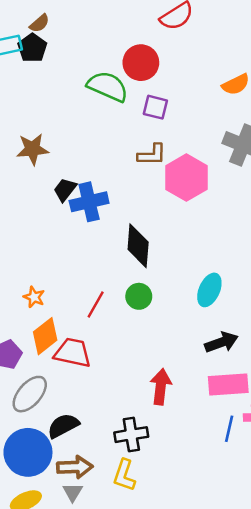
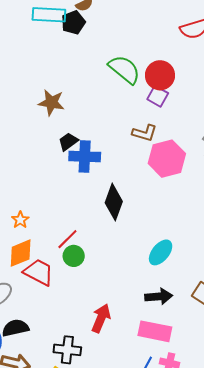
red circle: (141, 63) -> (160, 75), moved
green circle: (139, 296) -> (74, 256), moved

